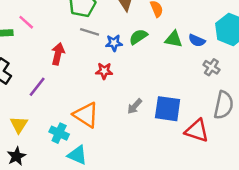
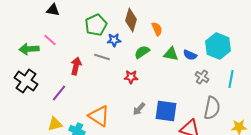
gray line: (90, 32) -> (102, 57), moved
blue star: (114, 43) -> (114, 40), moved
red star: (104, 71) -> (131, 77), moved
yellow triangle: (19, 125) -> (55, 124), moved, turned 42

